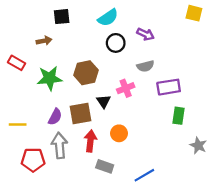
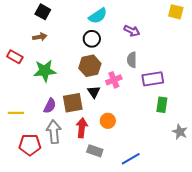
black square: (62, 17) -> (43, 12), moved, turned 35
black circle: (116, 43) -> (92, 39), moved
gray semicircle: (145, 66) -> (132, 60), turned 105
brown hexagon: (86, 73) -> (90, 66), moved

